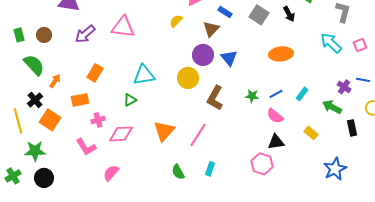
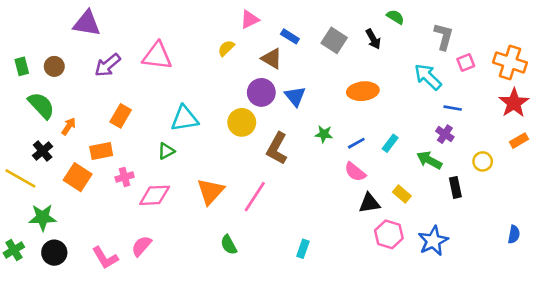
brown triangle: (211, 29) -> (272, 59), turned -42
pink square: (360, 45) -> (466, 62), moved
blue line: (363, 80) -> (453, 108), moved
green star: (252, 96) -> (324, 134), moved
orange square: (50, 120) -> (78, 177), moved
yellow line: (18, 121) -> (20, 178), turned -45
black triangle: (276, 142) -> (369, 203), moved
pink L-shape: (86, 147) -> (105, 258), moved
pink hexagon: (262, 164) -> (389, 234), moved
cyan rectangle: (210, 169) -> (303, 249), moved

